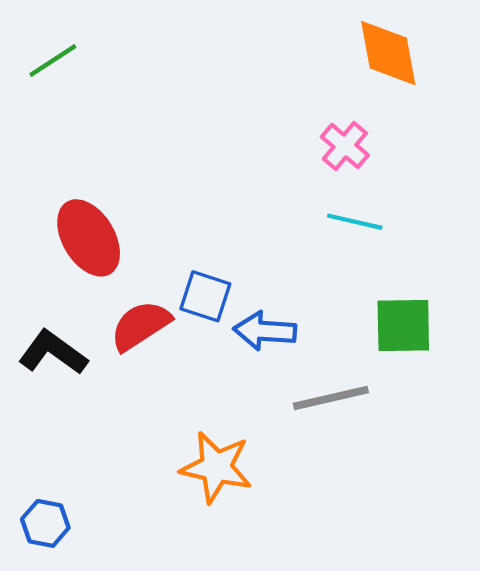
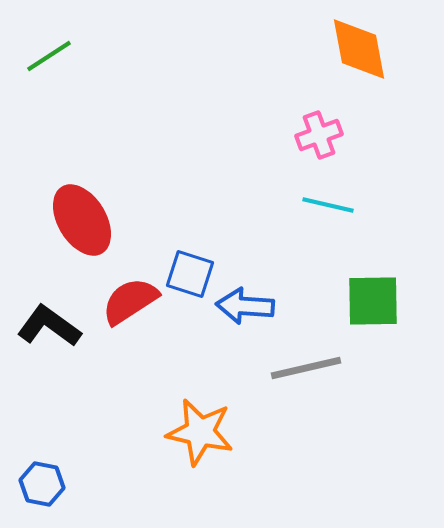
pink cross: (345, 146) -> (319, 135), turned 30

